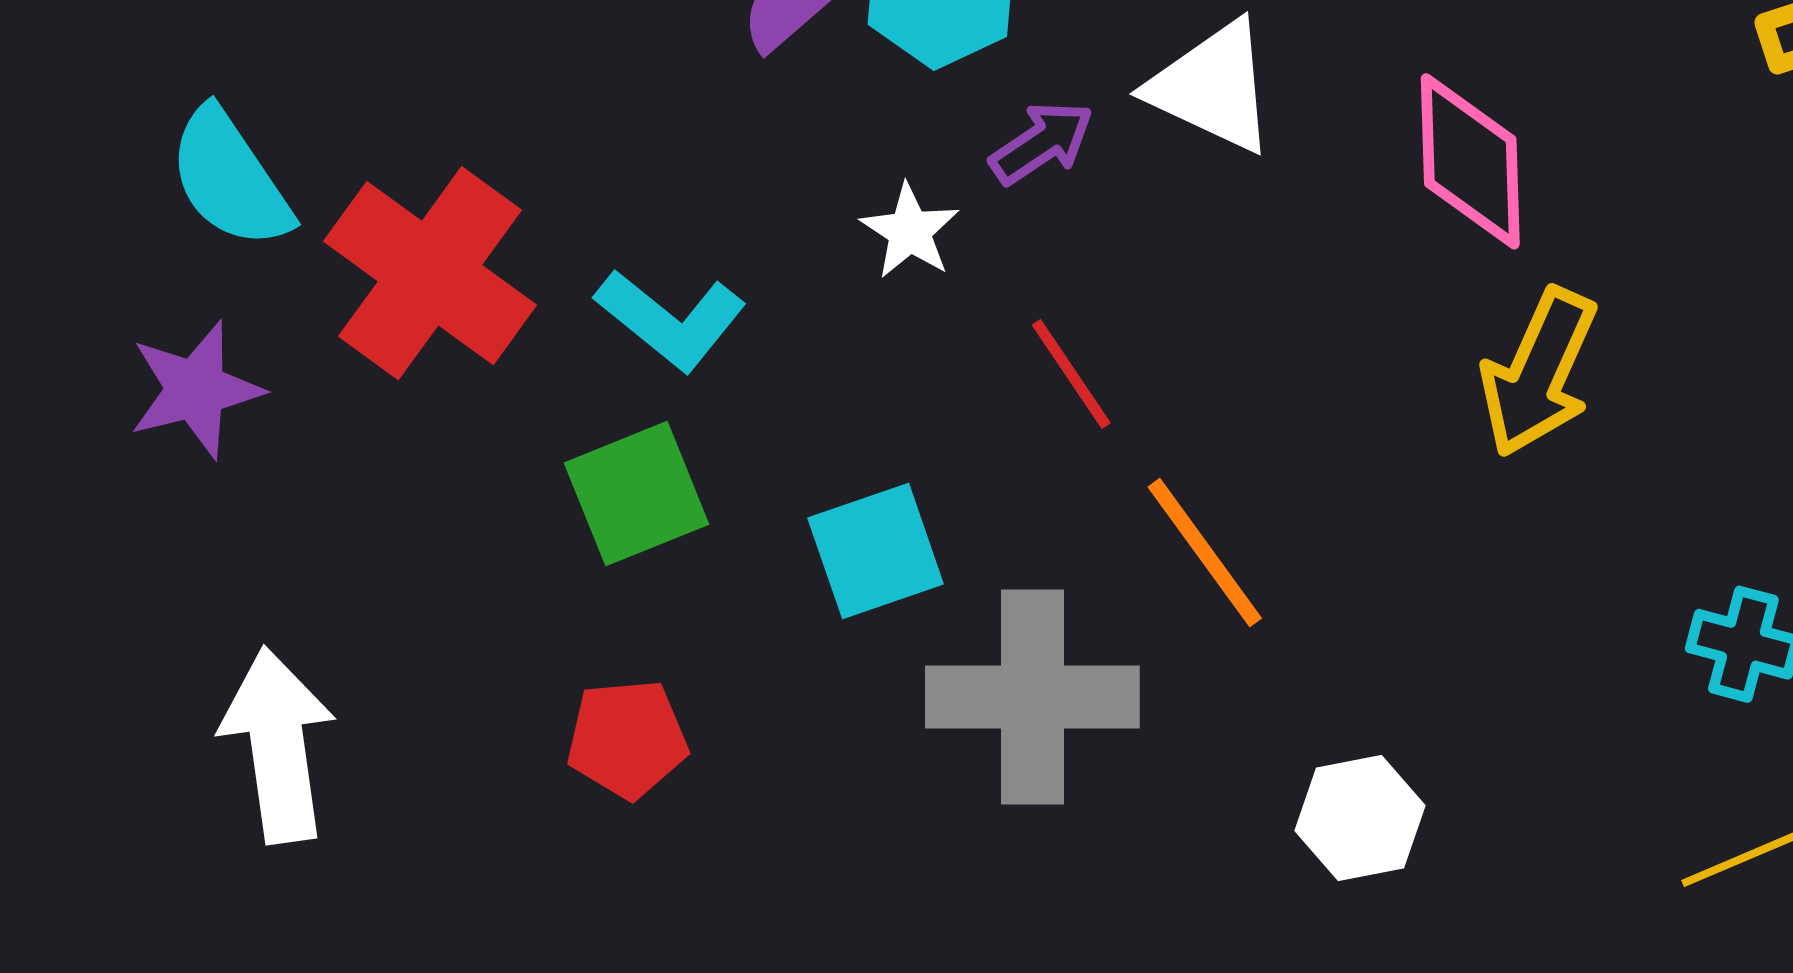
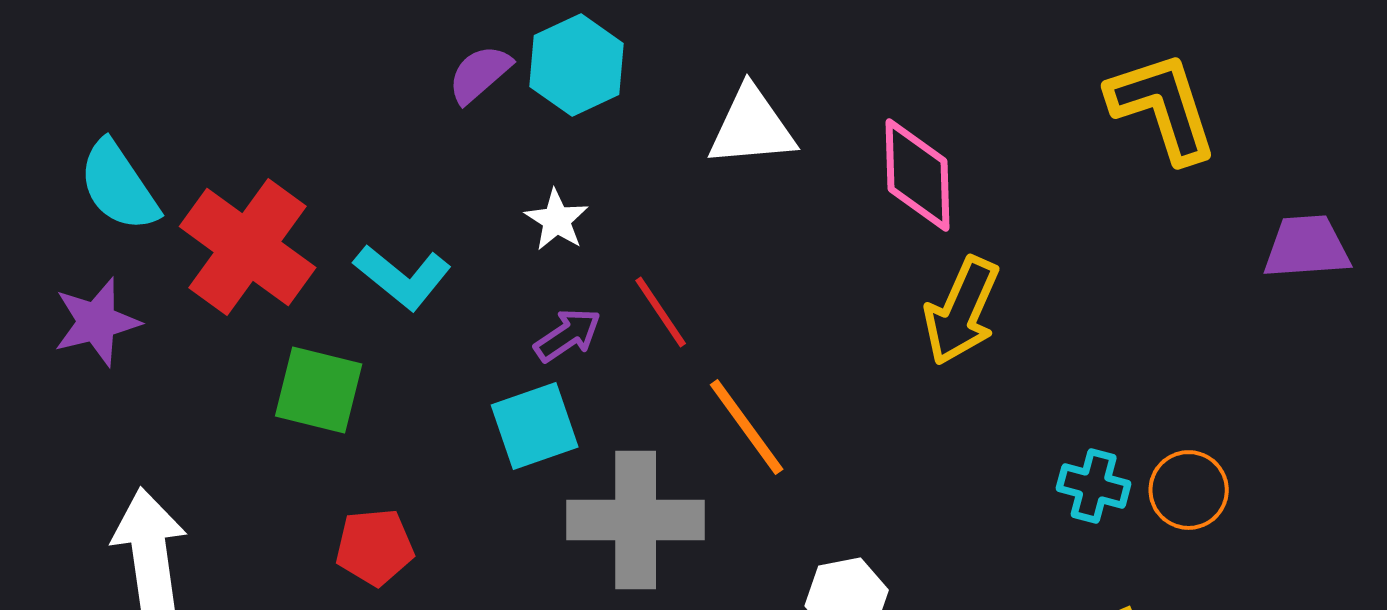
white triangle: (1212, 87) -> (752, 127), turned -30
purple arrow: (1042, 143) -> (568, 335), moved
green square: (637, 494) -> (319, 390), moved, turned 36

